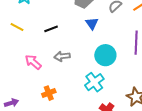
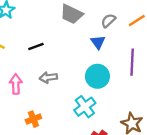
blue triangle: (92, 23) -> (98, 42), moved
pink arrow: (33, 62) -> (16, 84), turned 48

